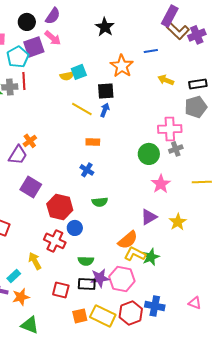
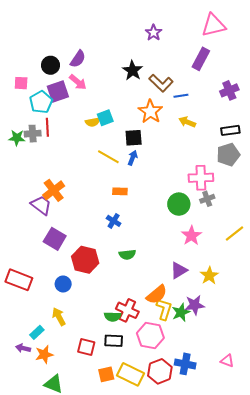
brown L-shape: (178, 31) -> (161, 83), moved
purple cross: (197, 35) -> (229, 90), moved
yellow arrow: (166, 80) -> (187, 122), moved
orange cross: (30, 141) -> (54, 190), size x1.5
purple trapezoid: (18, 155) -> (41, 205), turned -85
yellow line: (202, 182) -> (235, 234), turned -36
blue circle: (75, 228) -> (63, 284), moved
red cross: (55, 241) -> (127, 310), moved
yellow L-shape: (135, 254) -> (164, 309), turned 80
purple star: (100, 278) -> (195, 305), moved

